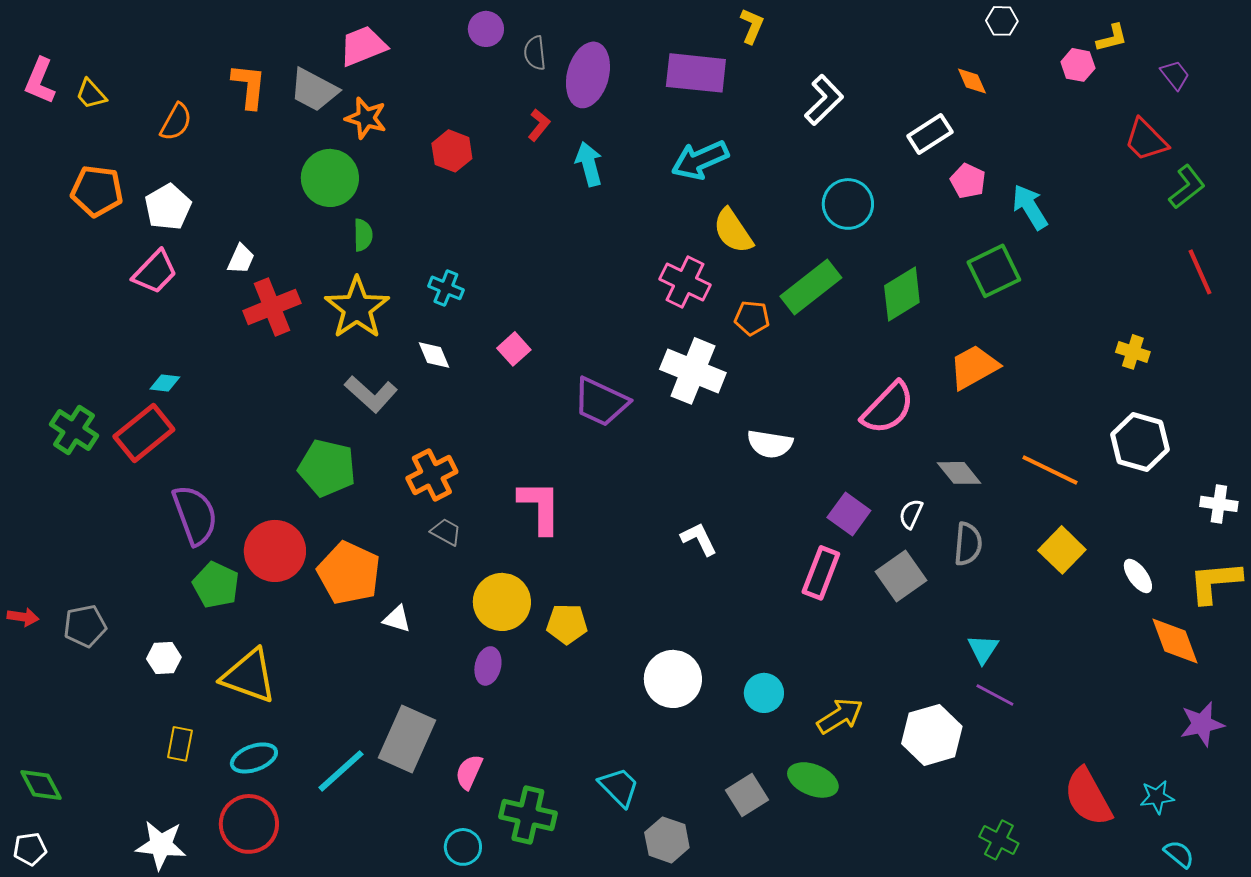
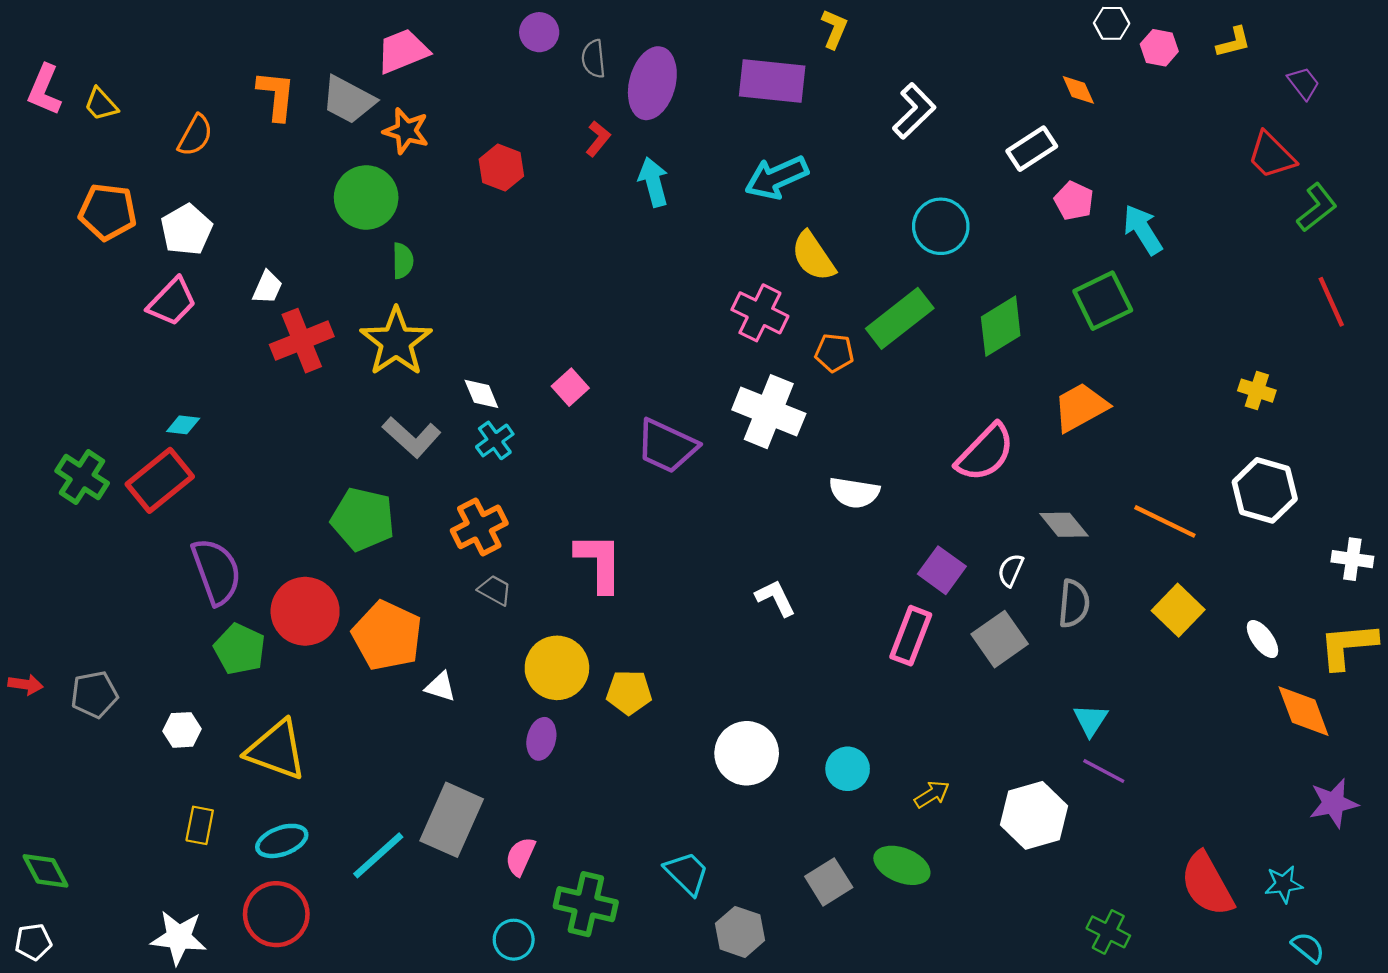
pink hexagon: (1078, 65) -> (1159, 48), moved
cyan cross: (446, 288) -> (495, 440), moved, turned 32
yellow arrow: (840, 716) -> (932, 794), size x0.7

